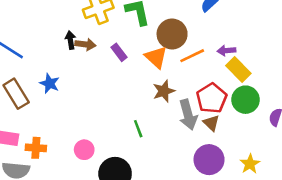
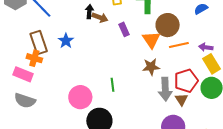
green line: (138, 129) -> (112, 85), moved
orange cross: (36, 148) -> (34, 58), moved
pink circle: (84, 150) -> (80, 97), size x1.5

